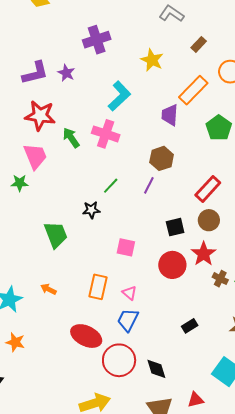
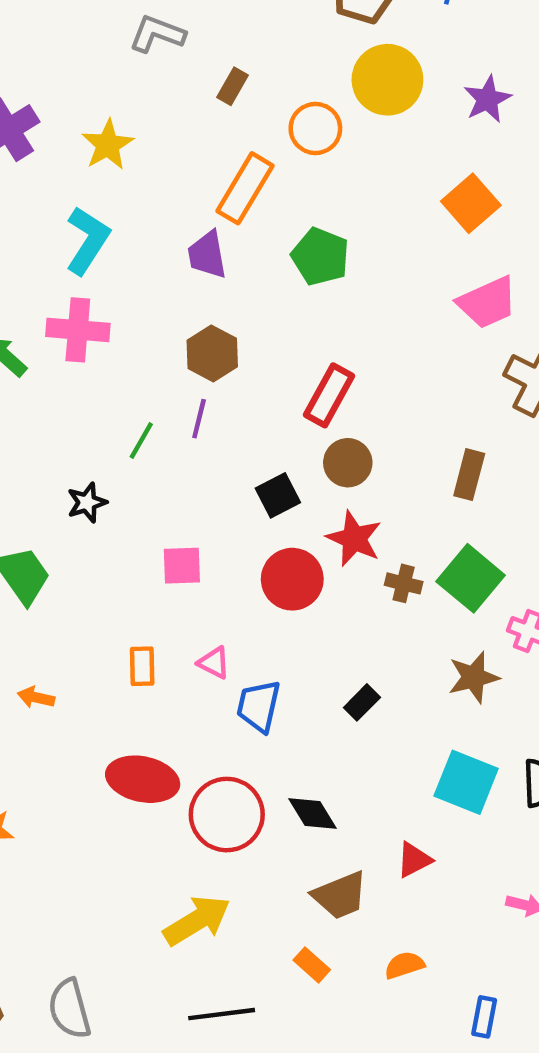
yellow star: (152, 60) -> (108, 145), moved, turned 30
green line: (111, 186) -> (141, 441), moved
orange rectangle: (98, 287) -> (142, 666), size x0.7
blue trapezoid: (128, 320) -> (259, 706), moved

